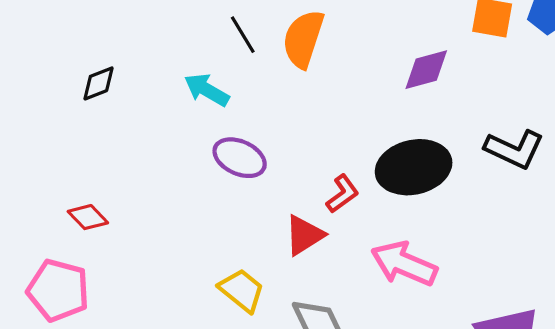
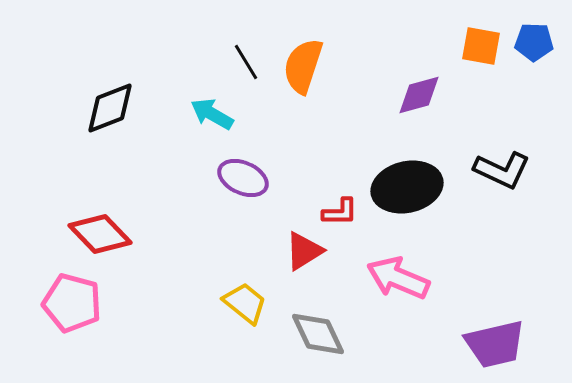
black diamond: (98, 83) -> (110, 108), size x1.5
red L-shape: (342, 194) -> (340, 212), turned 36
red diamond: (88, 217) -> (100, 234), size x1.6

